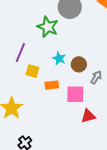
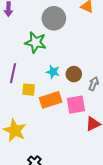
orange rectangle: (52, 85) -> (51, 100), size x1.5

